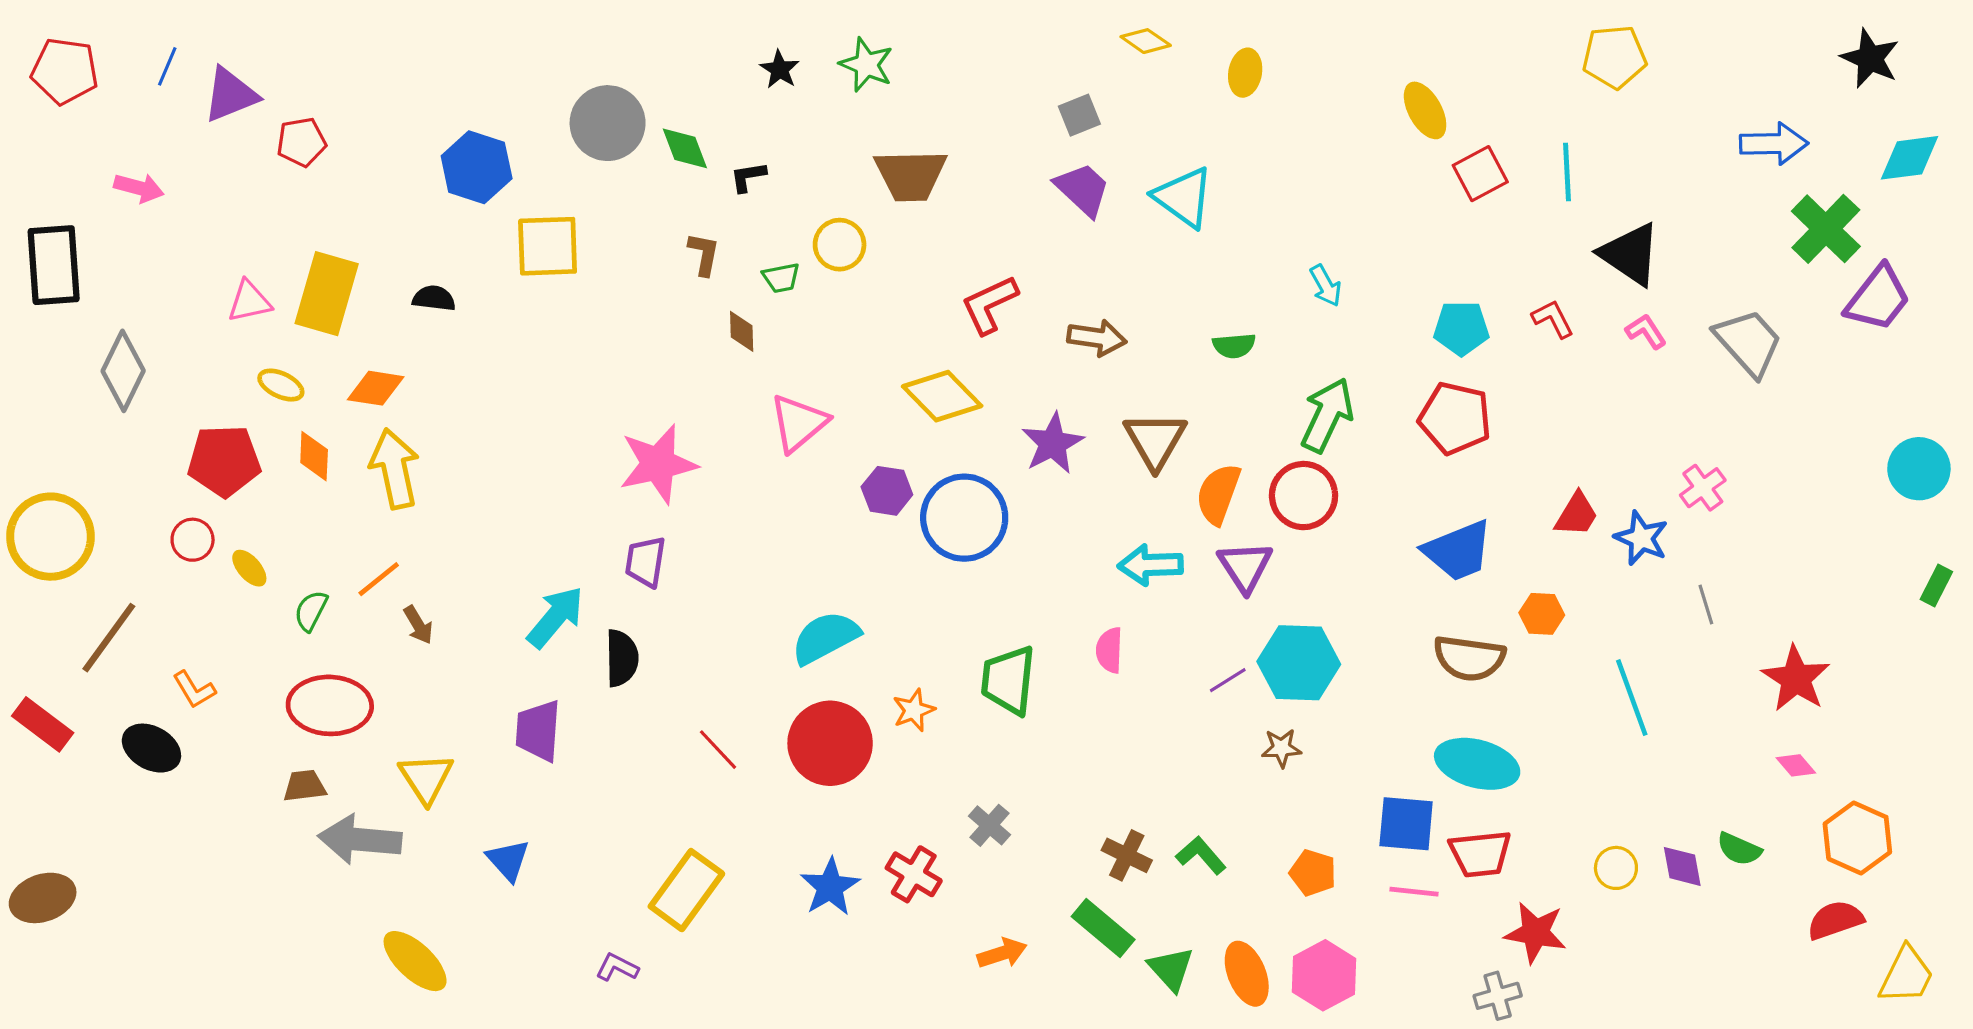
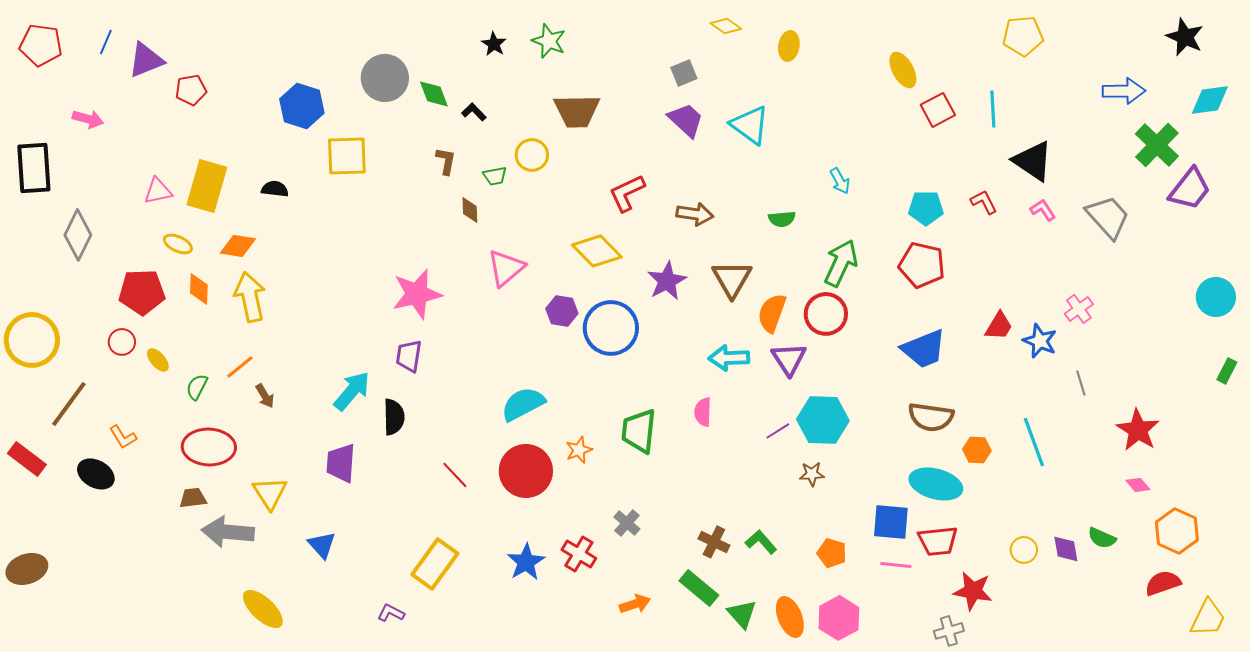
black L-shape: (748, 177) -> (474, 112), turned 55
orange hexagon: (1542, 614) -> (977, 450), moved

